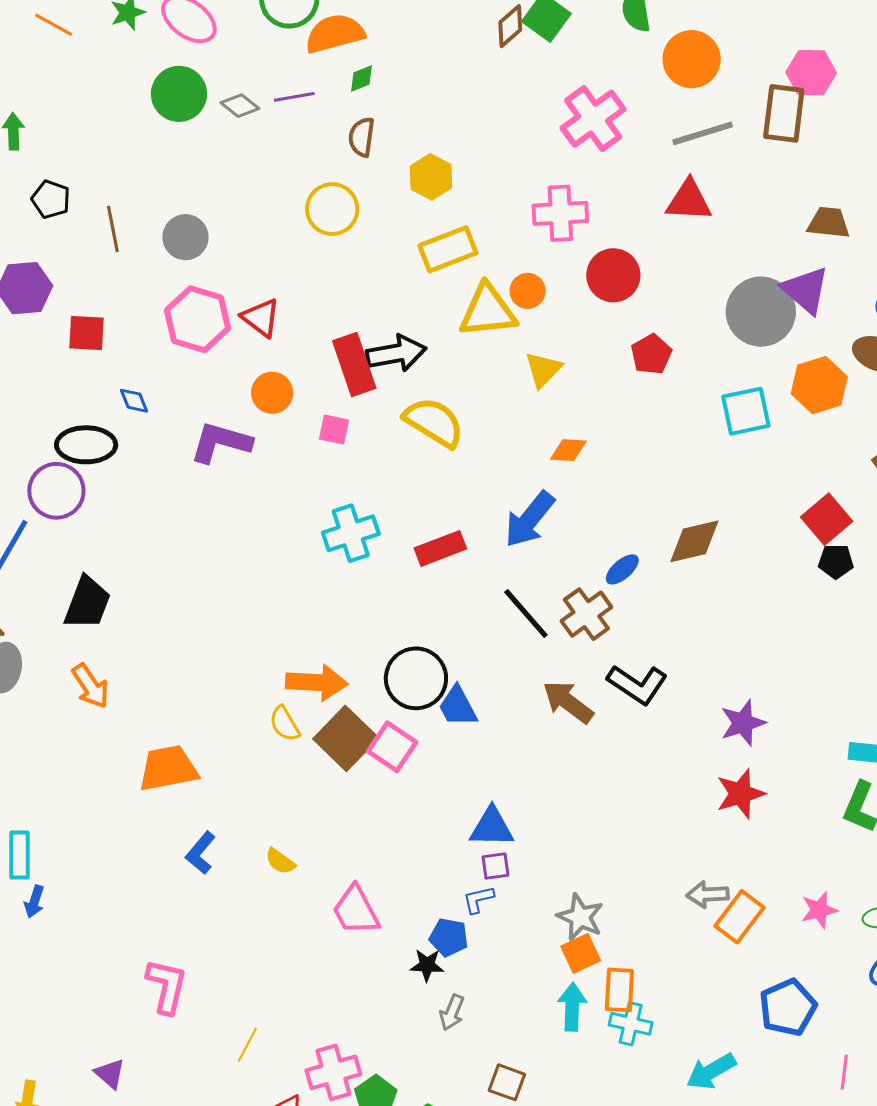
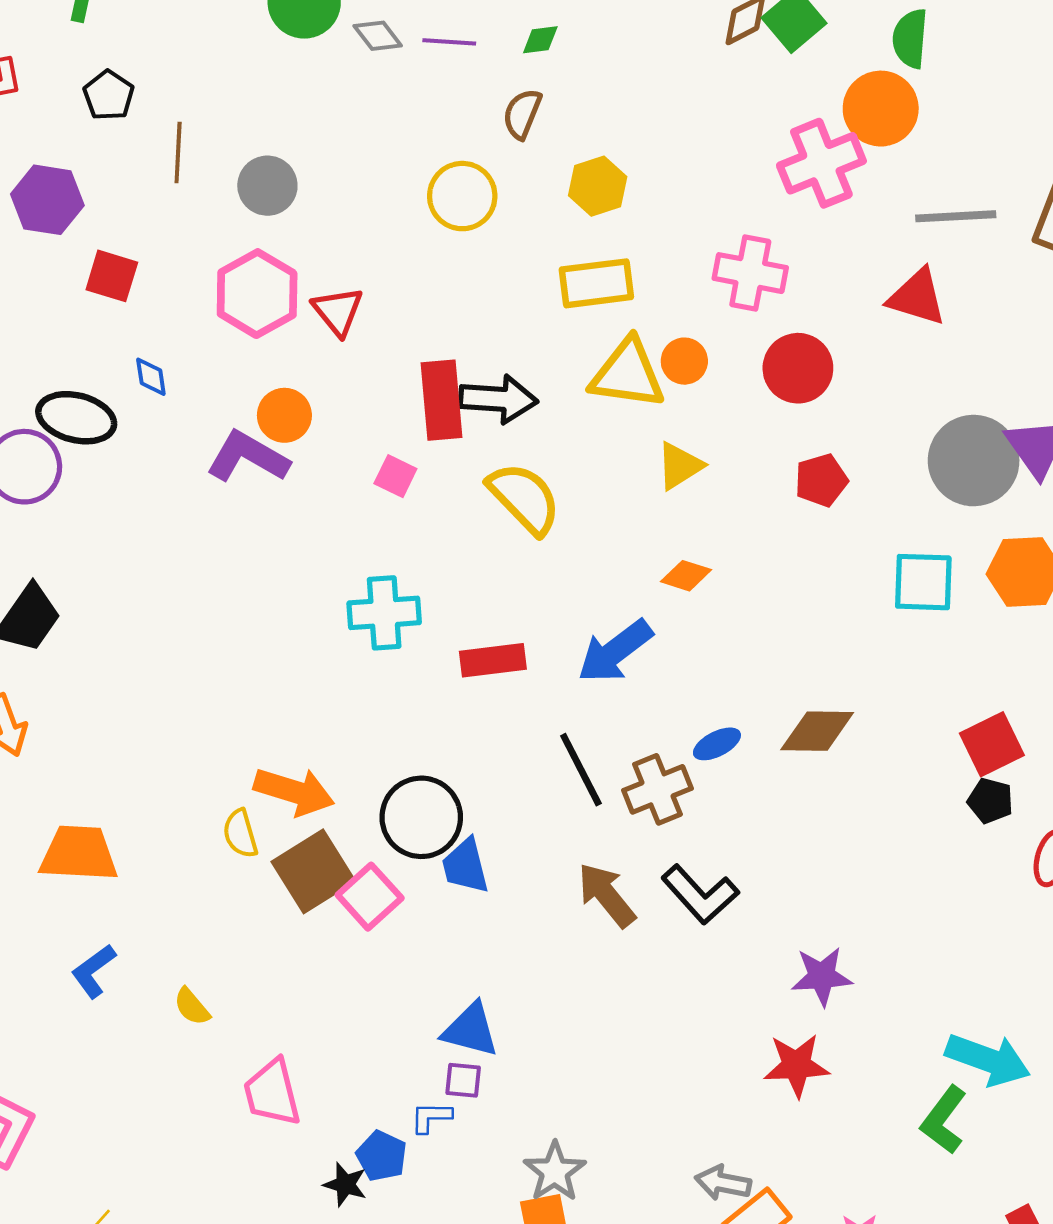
orange circle: (692, 59) -> (881, 109), moved
orange circle: (272, 393) -> (284, 415), moved

